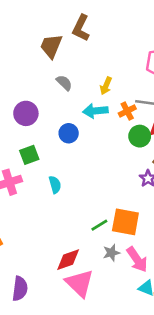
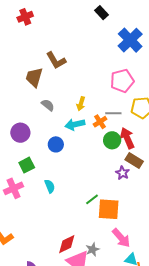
brown L-shape: (81, 28) -> (56, 60), turned -50
green line: (99, 225) -> (92, 199), moved
gray star: (111, 253) -> (93, 249), moved

